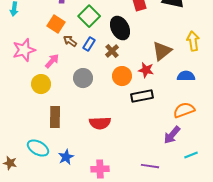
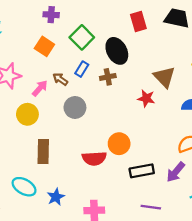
brown arrow: (70, 41) -> (60, 79), moved
brown cross: (112, 51) -> (108, 77), turned 32
brown triangle: (162, 51) -> (164, 77), turned -35
orange circle: (122, 76) -> (119, 144), moved
black rectangle: (142, 96) -> (142, 171), moved

